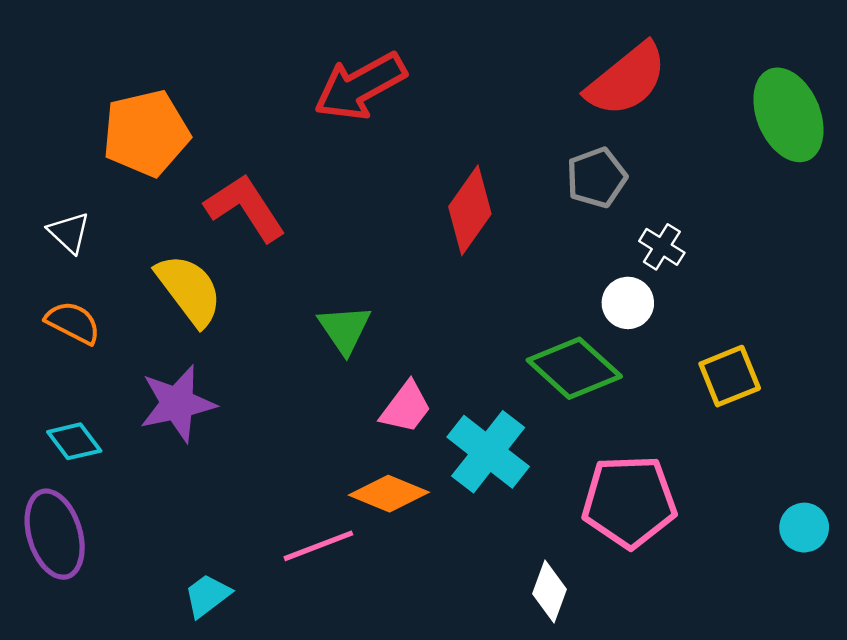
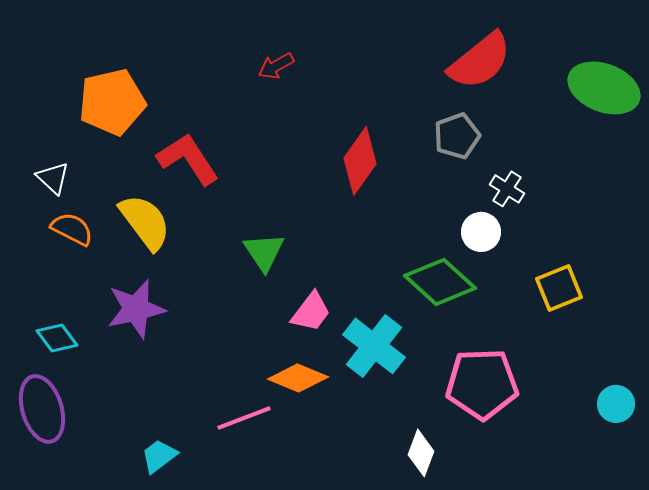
red arrow: (360, 86) -> (276, 66), size x0.5
green ellipse: (788, 115) -> (604, 88), turned -46
orange semicircle: (73, 323) -> (72, 229), moved

